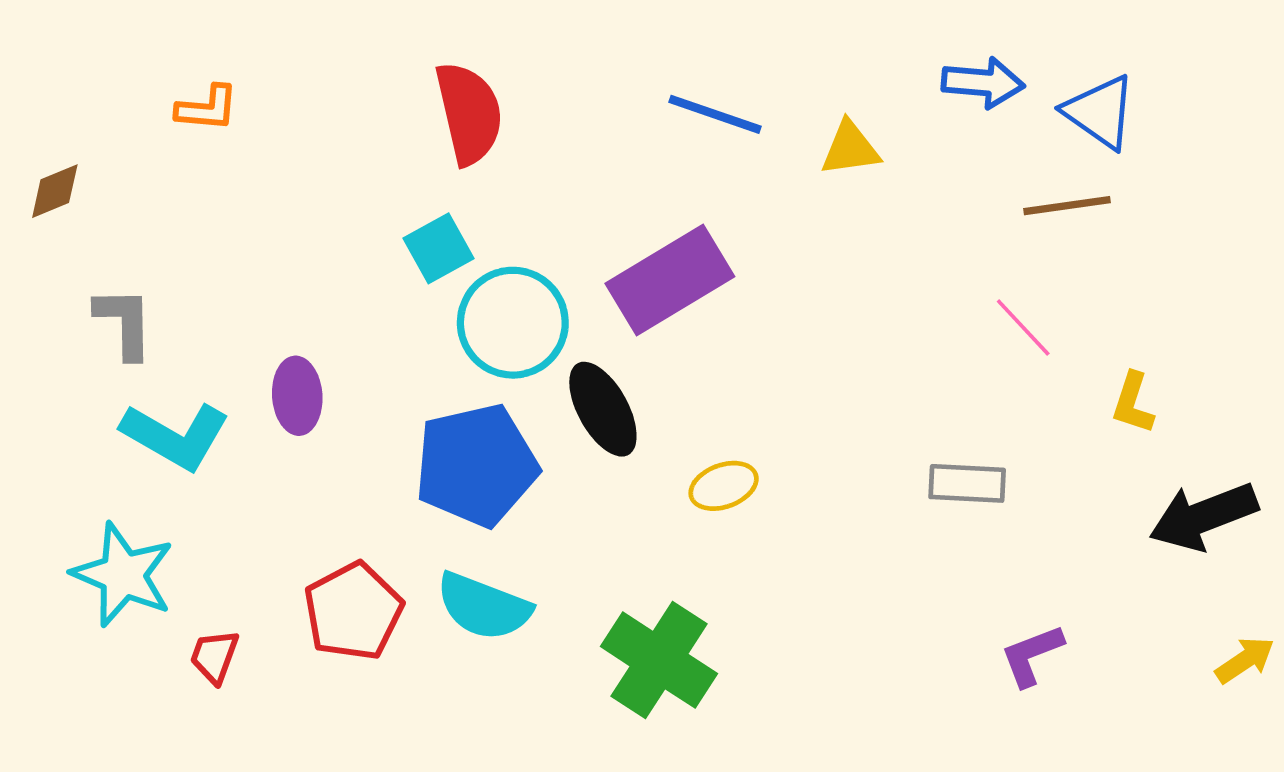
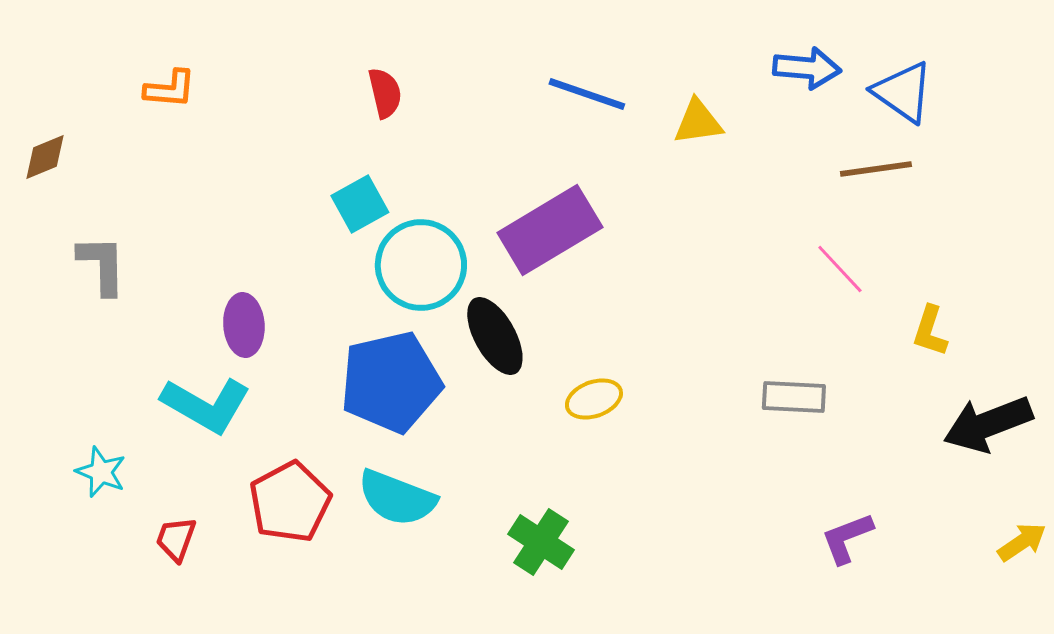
red semicircle: (469, 113) -> (385, 93), size x0.6
cyan L-shape: (175, 436) -> (206, 405), moved
cyan star: (123, 575) -> (101, 472), size x0.6
green cross: (659, 660) -> (541, 542), size x0.7

